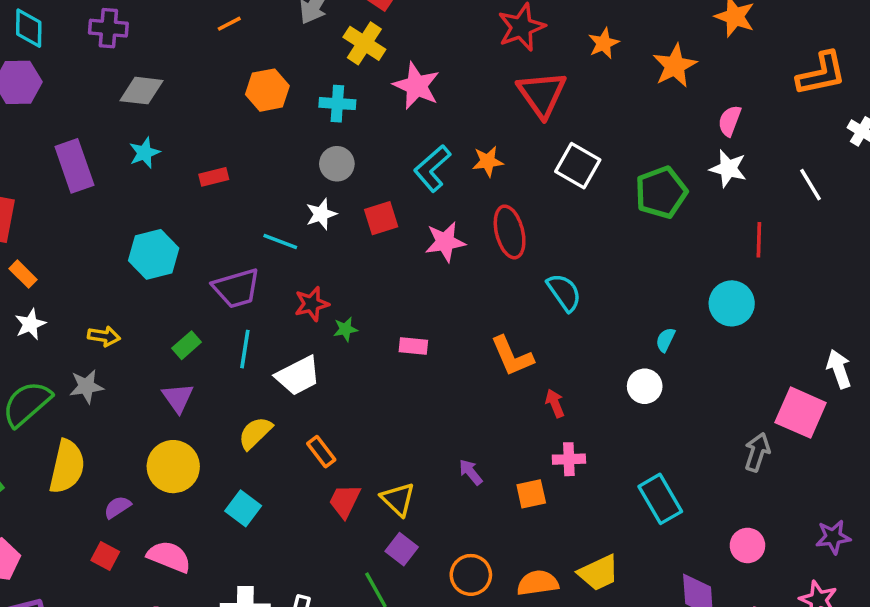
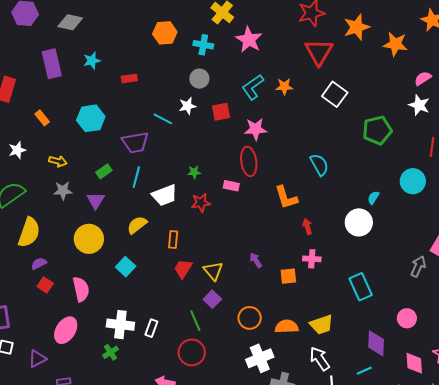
orange star: (604, 43) -> (357, 27), size x1.5
orange star: (675, 66) -> (395, 44), turned 30
gray diamond: (142, 91) -> (70, 22), moved
pink semicircle: (730, 121) -> (423, 78), turned 30
green pentagon: (661, 192) -> (377, 130), moved
red ellipse: (510, 232) -> (249, 161), moved
orange rectangle: (23, 274) -> (42, 118), moved
red star: (312, 304) -> (201, 203), moved
gray star: (86, 386) -> (63, 191), moved
white circle: (645, 386) -> (359, 222), size x1.4
orange rectangle: (321, 452) -> (173, 239), turned 36
purple semicircle: (117, 507) -> (39, 264), moved
pink semicircle: (169, 557) -> (81, 289), turned 50

